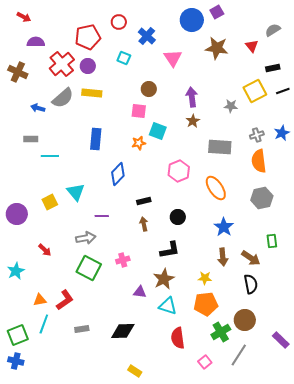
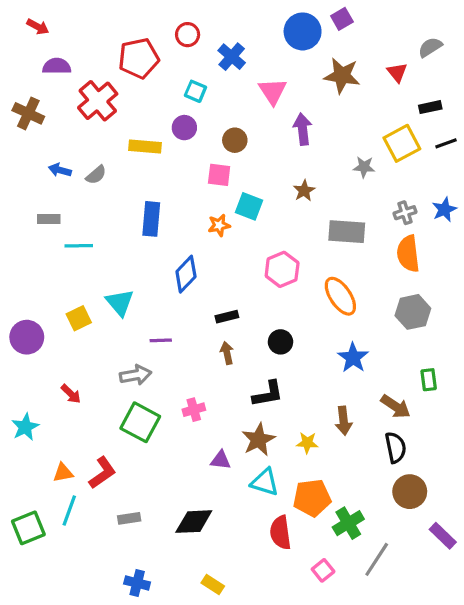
purple circle: (88, 66) -> (184, 128), moved
purple arrow: (192, 97) -> (303, 129), moved
gray semicircle: (63, 98) -> (96, 175), moved, size x0.6
brown arrow: (223, 257) -> (344, 421), moved
yellow star: (205, 278) -> (307, 443), moved
orange pentagon: (206, 304) -> (312, 498), moved
brown circle: (245, 320) -> (410, 492), moved
blue cross: (16, 361) -> (137, 583), moved

